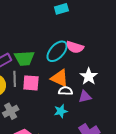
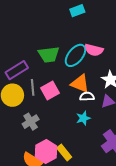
green trapezoid: (24, 58) -> (49, 54), moved
pink square: (31, 83) -> (50, 90), turned -30

